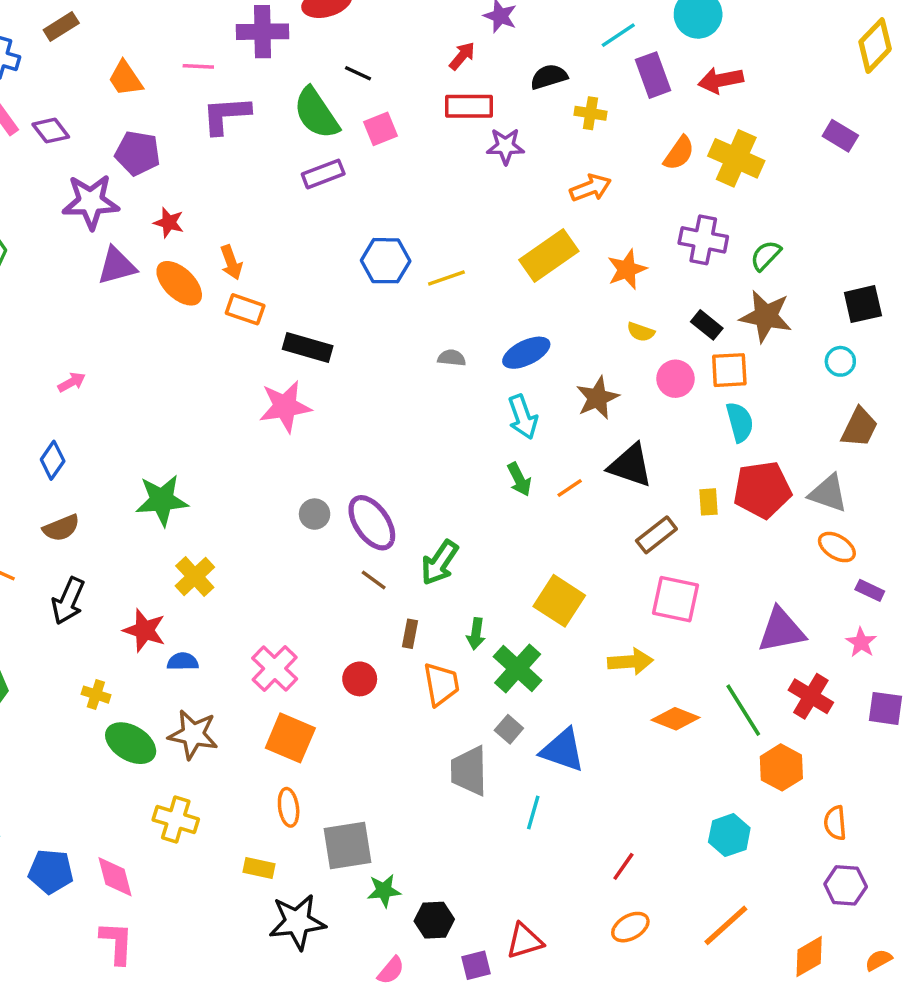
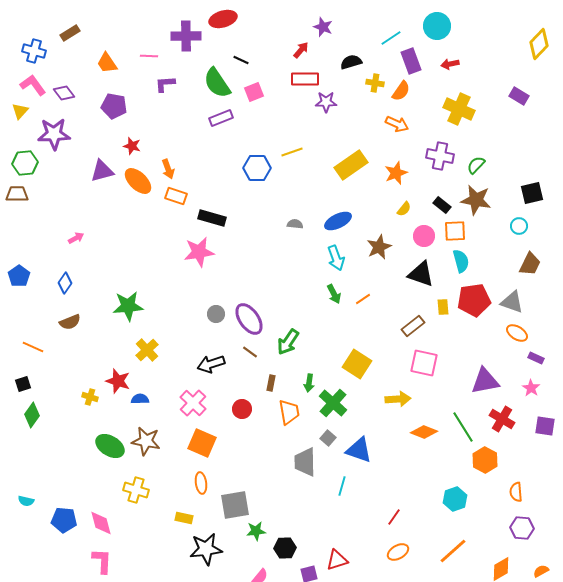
red arrow: (721, 80) -> (450, 64), size x0.7
purple L-shape: (226, 115) -> (165, 84), size x0.7
orange semicircle: (679, 153) -> (401, 91), moved
orange arrow: (590, 188) -> (397, 124), moved, turned 45
purple star: (91, 202) -> (54, 134), moved
yellow line: (446, 278) -> (292, 152), moved
yellow semicircle: (641, 332) -> (404, 209), turned -70
black triangle: (630, 465) -> (421, 274), moved
black arrow: (68, 601) -> (211, 364), moved, turned 48
yellow cross: (96, 695) -> (90, 397), moved

